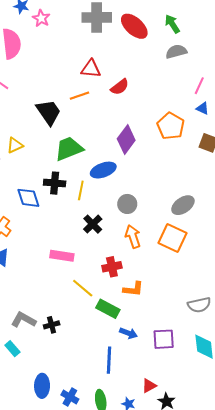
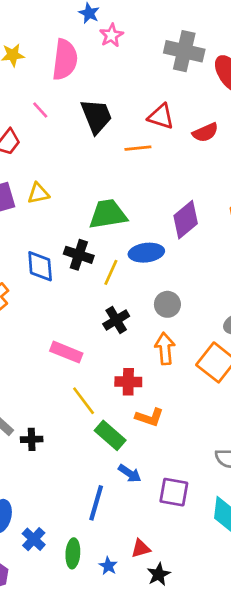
red semicircle: (120, 87) -> (205, 132), moved
black trapezoid: (49, 112) -> (96, 116), moved

